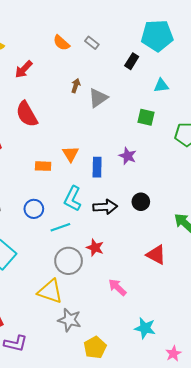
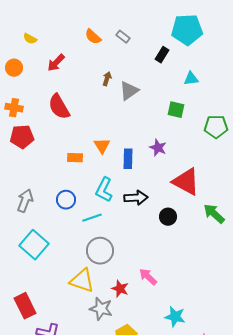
black circle: (141, 202) -> (168, 217), moved
red star: (95, 248) -> (120, 289), moved
red triangle: (156, 255) -> (186, 182), moved, size x1.4

